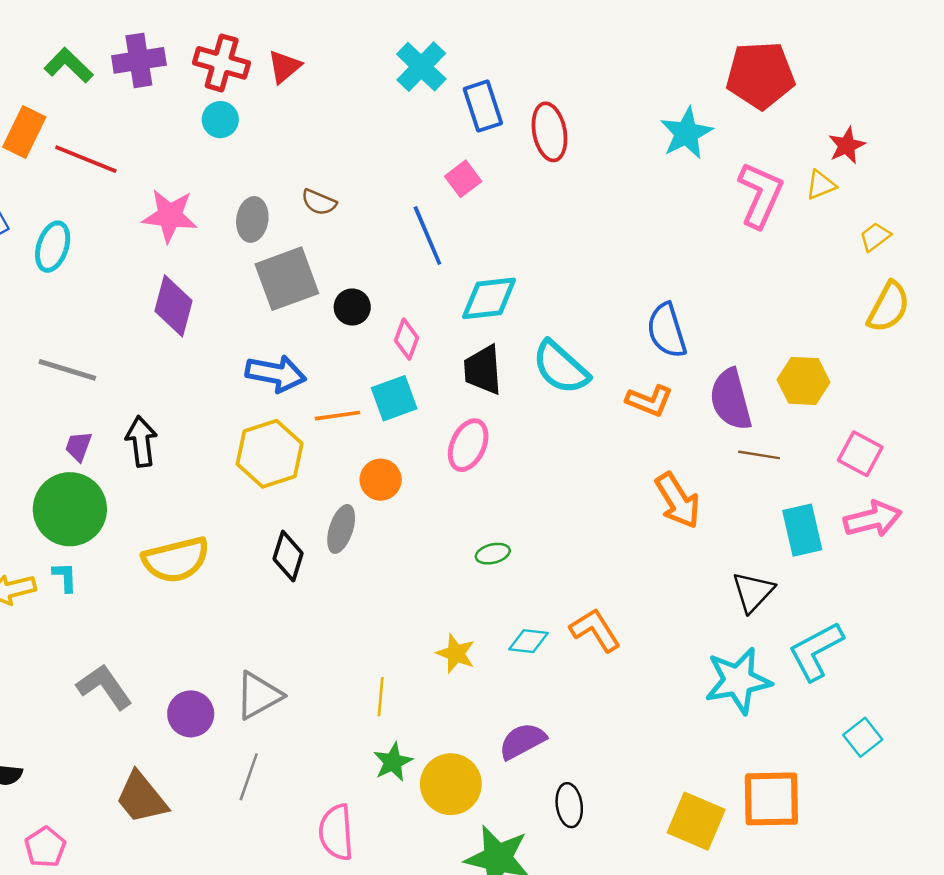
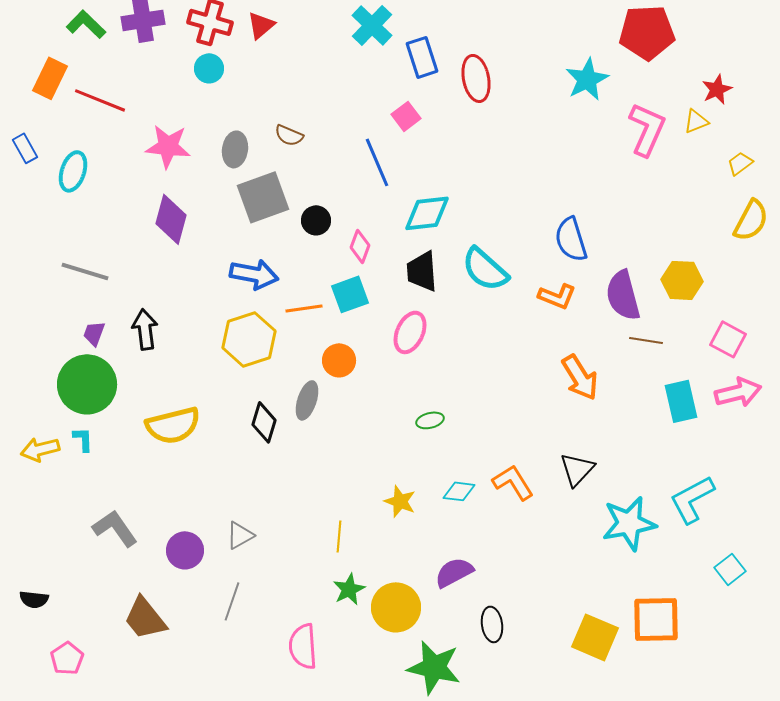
black triangle: (753, 592) -> (577, 469), moved
gray triangle: (259, 695) -> (240, 535), size x0.7

